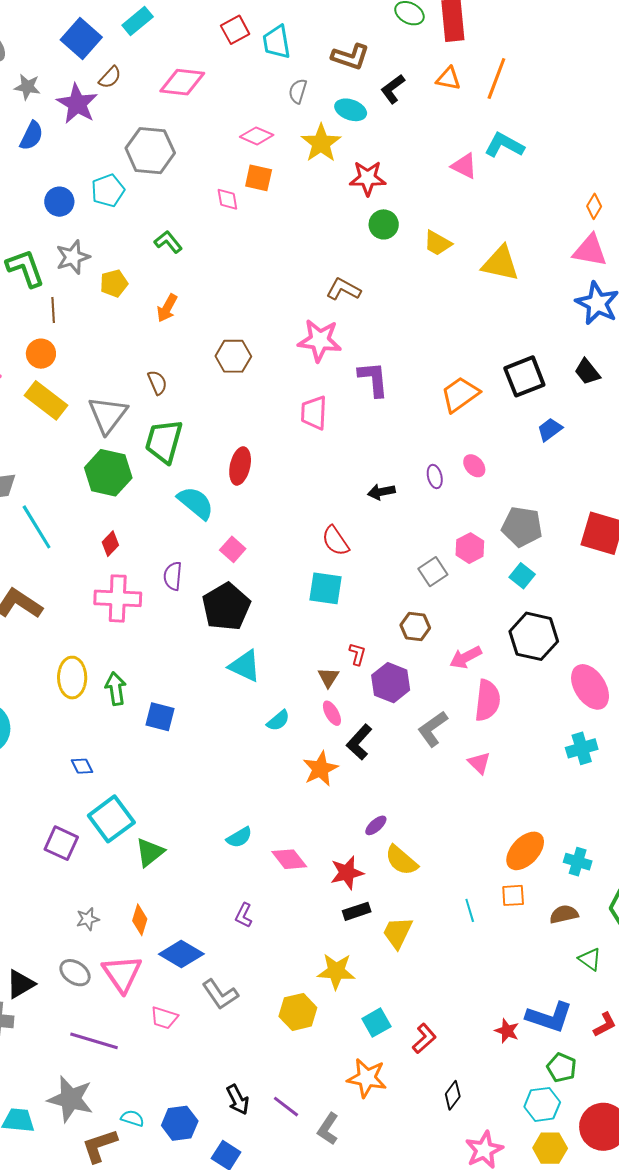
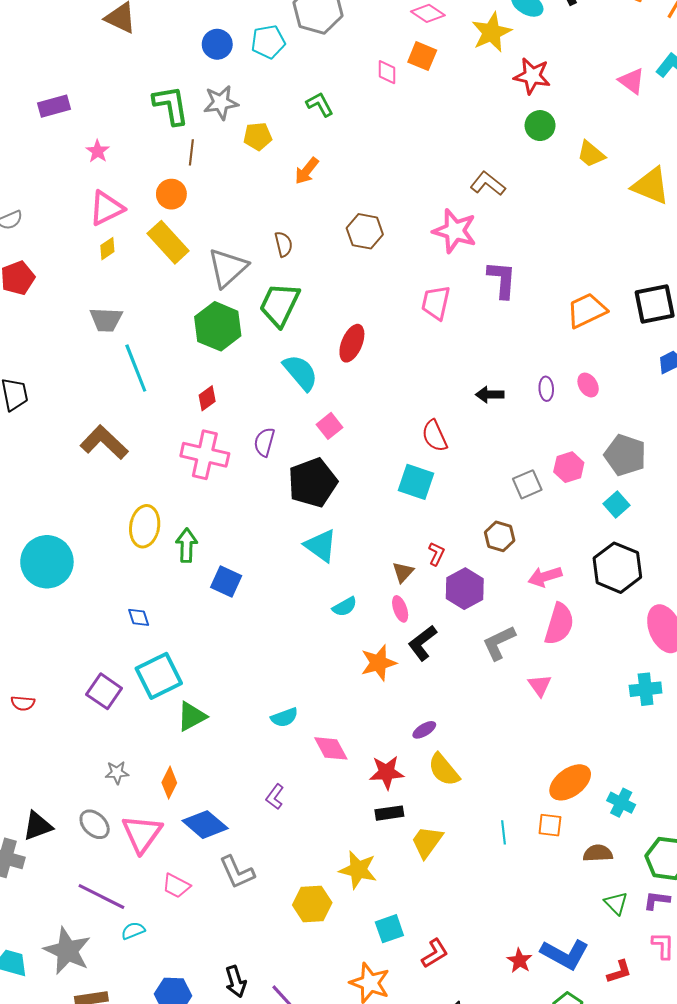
cyan semicircle: (132, 1118) -> (133, 931), moved, turned -50

